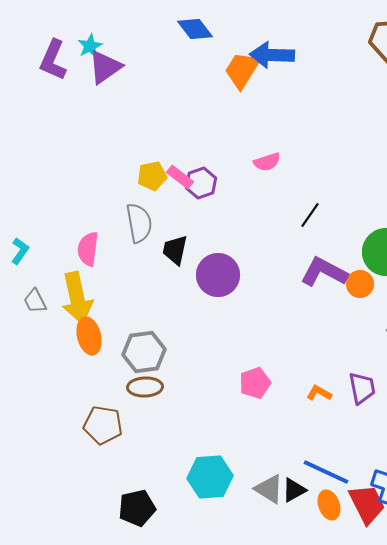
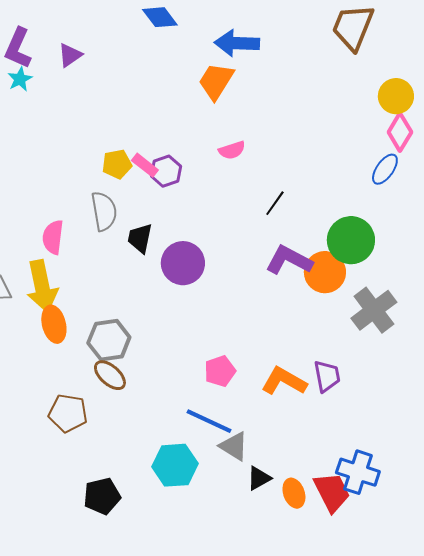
cyan star: (90, 46) -> (20, 79), moved
purple triangle: (105, 67) -> (70, 55), size x0.7
orange trapezoid: (242, 70) -> (216, 81), moved
orange circle: (360, 284) -> (325, 272), size x1.5
brown ellipse: (145, 387) -> (110, 375), turned 44
orange L-shape: (319, 393) -> (284, 381), size x1.8
blue line: (326, 472) -> (209, 421), moved
gray triangle: (269, 489) -> (234, 446), moved

